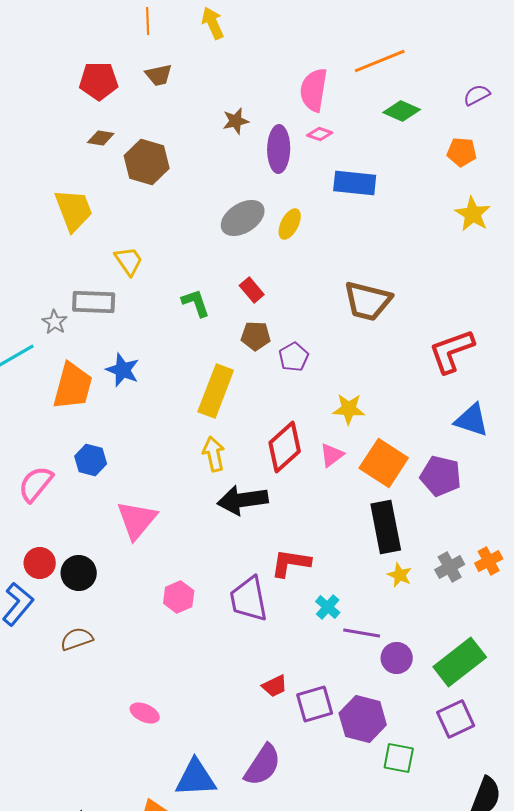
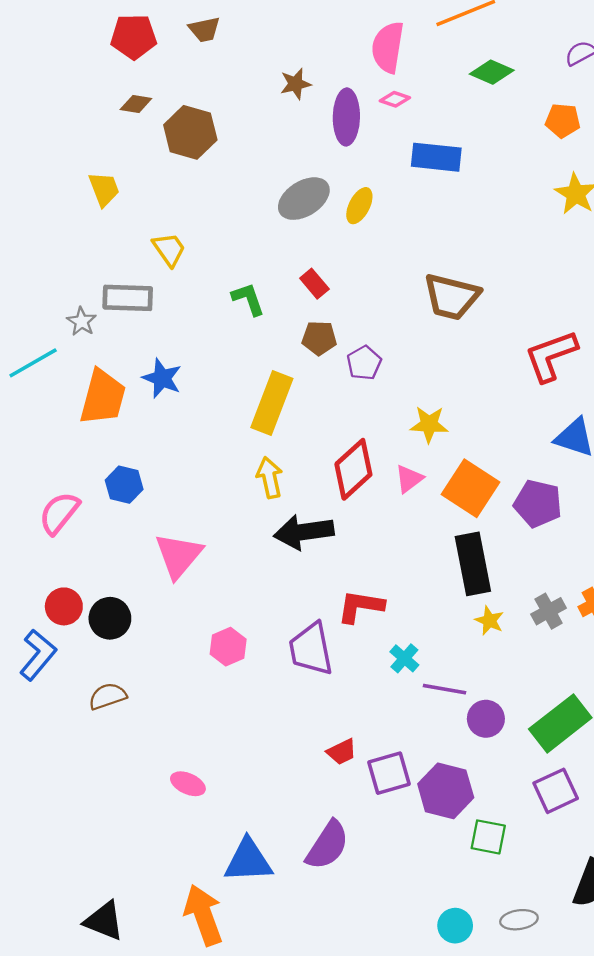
yellow trapezoid: (74, 210) -> (104, 189), size x0.7

